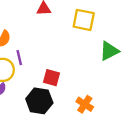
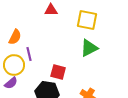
green triangle: (109, 51) -> (89, 48), moved

